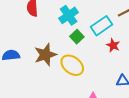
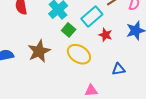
yellow ellipse: (72, 65) -> (79, 54), moved

